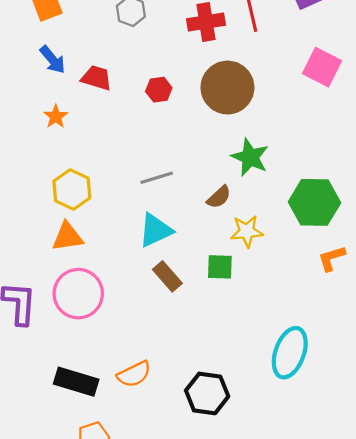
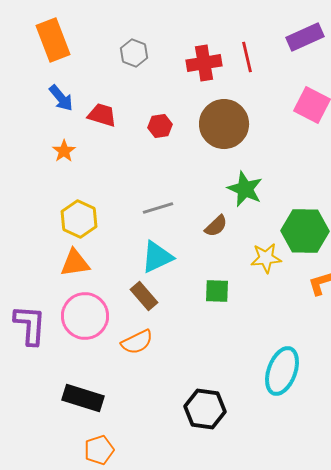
yellow star: (247, 231) -> (266, 258), moved
brown rectangle: (167, 276) -> (144, 296), moved
orange semicircle: (134, 374) -> (137, 342), moved

